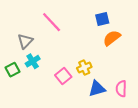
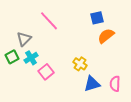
yellow cross: (84, 68) -> (80, 64), turned -32
green square: (13, 70) -> (12, 57), moved
pink square: (63, 76) -> (46, 72), moved

